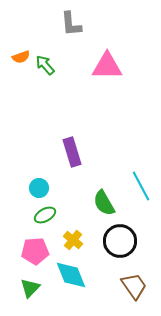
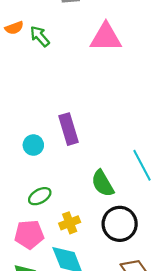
cyan circle: (39, 188) -> (33, 145), moved
yellow cross: (73, 240) -> (70, 223), turned 30

